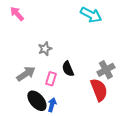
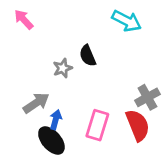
black semicircle: (68, 69) -> (88, 56), moved
pink rectangle: (51, 79) -> (97, 125), moved, size x1.5
blue arrow: (52, 105) -> (56, 120), moved

